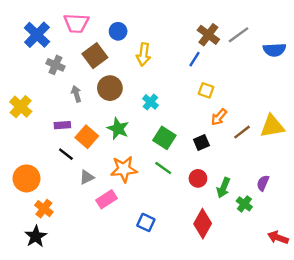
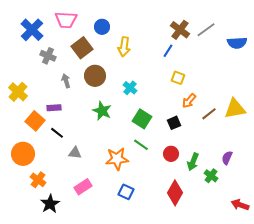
orange square: (87, 137) -> (35, 121), moved
orange star: (124, 169) -> (117, 159), moved
gray triangle: (87, 177) -> (75, 153), turned 32
pink rectangle: (106, 199) -> (83, 187), moved
black star: (36, 236) -> (50, 204), moved

